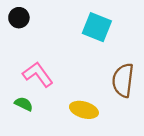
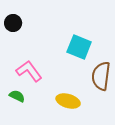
cyan square: (97, 27) -> (79, 47), moved

